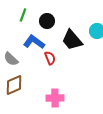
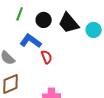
black trapezoid: (72, 40) -> (69, 23), moved

